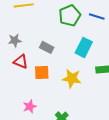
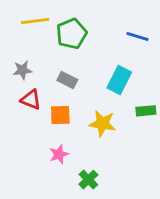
green pentagon: (70, 15) -> (72, 34), moved
pink star: (30, 106) -> (59, 154), moved

